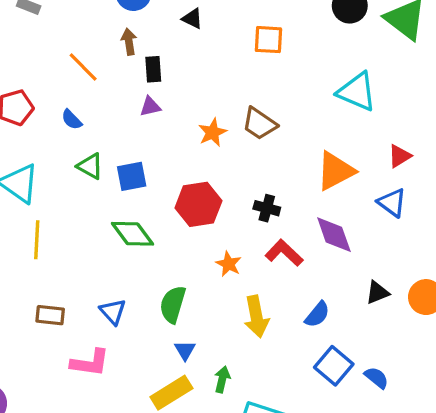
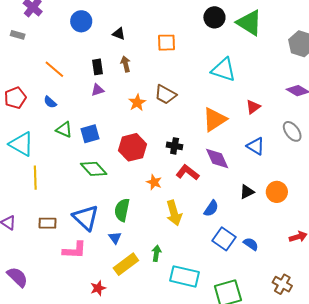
brown arrow: (129, 42) -> (126, 64), moved
blue triangle: (392, 203) -> (256, 146), moved
blue triangle: (113, 312) -> (86, 218), size x1.6
blue triangle: (185, 350) -> (115, 238), moved

